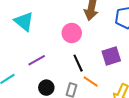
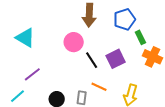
purple line: (37, 60) -> (32, 74), moved
black line: (78, 63) -> (92, 60), moved

